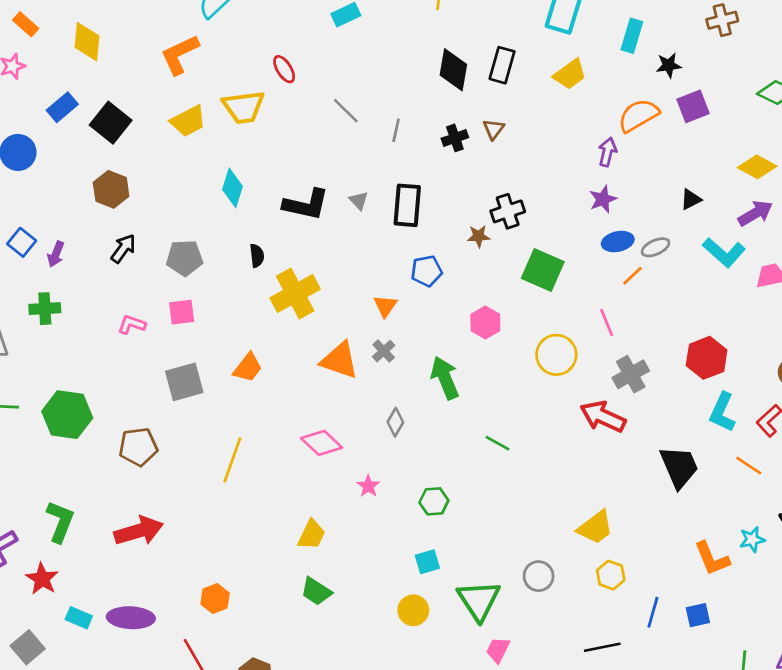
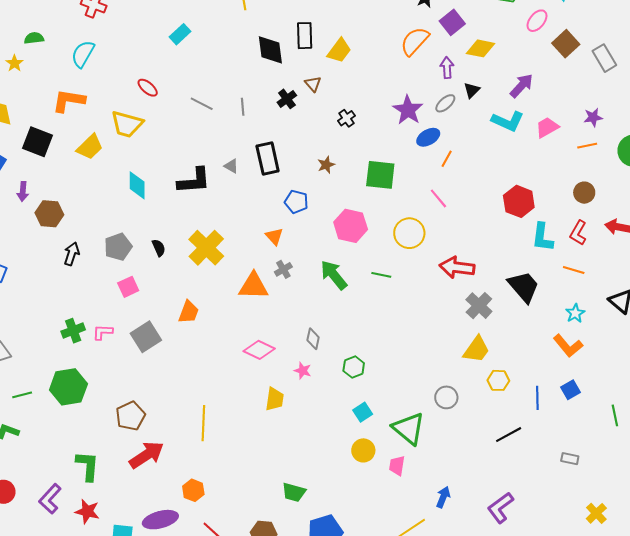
orange L-shape: (180, 55) -> (69, 101), turned 52
yellow trapezoid: (570, 74) -> (339, 51), moved
yellow trapezoid: (244, 107) -> (127, 124), turned 40
black square: (111, 123) -> (37, 142), moved
purple arrow: (607, 152) -> (447, 68), moved
yellow diamond: (757, 167) -> (481, 48), moved
purple star: (603, 199) -> (408, 110), size x1.4
black cross: (508, 211) -> (346, 118), moved, size x0.7
gray ellipse: (655, 247) -> (445, 103), moved
purple arrow: (56, 254) -> (23, 191), moved
black semicircle: (257, 256) -> (159, 248), moved
blue pentagon: (427, 271) -> (296, 202), turned -30
green cross: (45, 309) -> (73, 331), moved
pink hexagon: (485, 323) -> (351, 226), size x1.4
pink L-shape: (132, 324) -> (103, 332), moved
gray cross: (384, 351) -> (283, 269), turned 30
gray cross: (631, 374) -> (479, 306), moved
gray diamond: (395, 422) -> (313, 339), moved
green line: (498, 443) -> (381, 275), moved
brown pentagon: (138, 447) -> (131, 416), moved
yellow line: (232, 460) -> (203, 423), moved
yellow trapezoid: (312, 535) -> (275, 399), moved
cyan star: (752, 539) -> (575, 313), moved
green trapezoid: (316, 591) -> (294, 492), moved
orange hexagon: (215, 599) -> (193, 490), moved
pink trapezoid: (498, 650) -> (397, 466), moved

